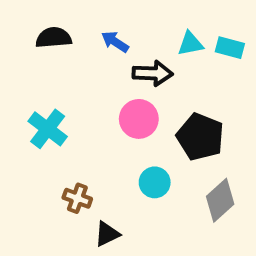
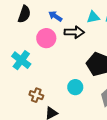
black semicircle: (54, 38) -> (24, 14), turned 114
pink circle: (139, 119) -> (46, 38), moved

